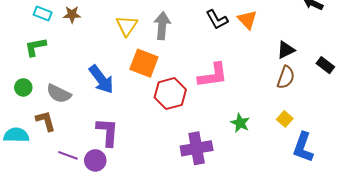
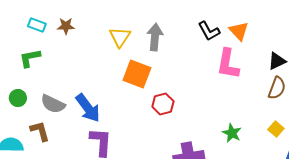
pink L-shape: (213, 75) -> (228, 64), moved, turned 108
blue arrow: (101, 79) -> (88, 108), moved
red hexagon: (170, 94) -> (163, 104), size x0.7

